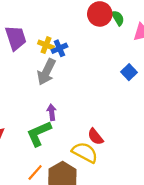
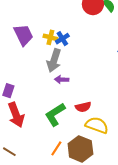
purple arrow: (52, 112) -> (62, 80), moved, turned -72
red semicircle: (95, 137) -> (83, 107), moved, turned -56

